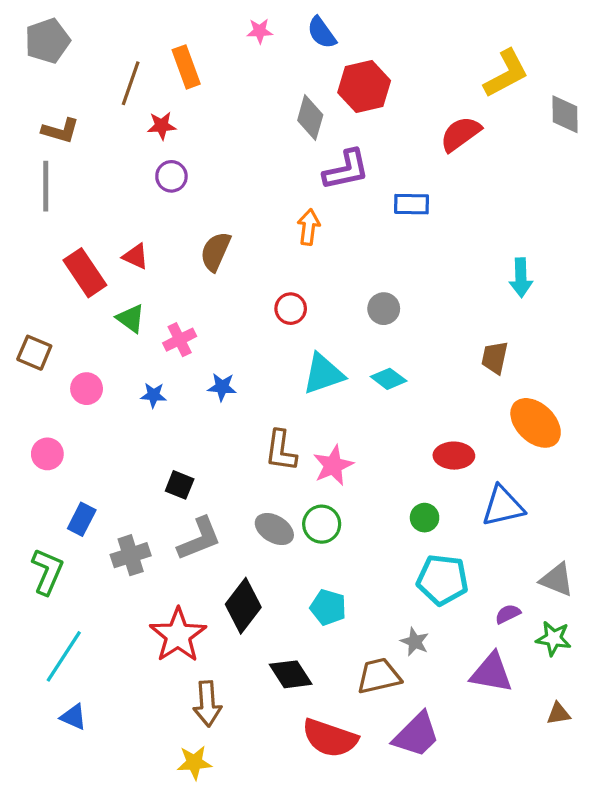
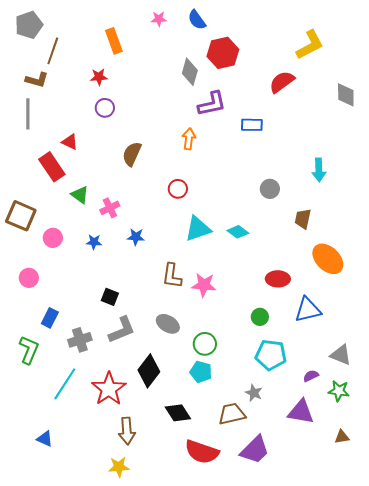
brown line: (131, 83) -> (53, 51), moved
gray diamond: (565, 114) -> (346, 95), moved
red triangle: (136, 256) -> (70, 142), moved
gray circle: (384, 309) -> (270, 189), moved
brown square: (34, 353) -> (21, 216), size x1.4
pink star: (333, 465) -> (204, 285), turned 30
green circle: (322, 524) -> (205, 344), moved
cyan line: (64, 656) -> (65, 384), moved

